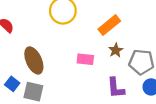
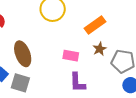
purple L-shape: (116, 88) -> (77, 82), moved

